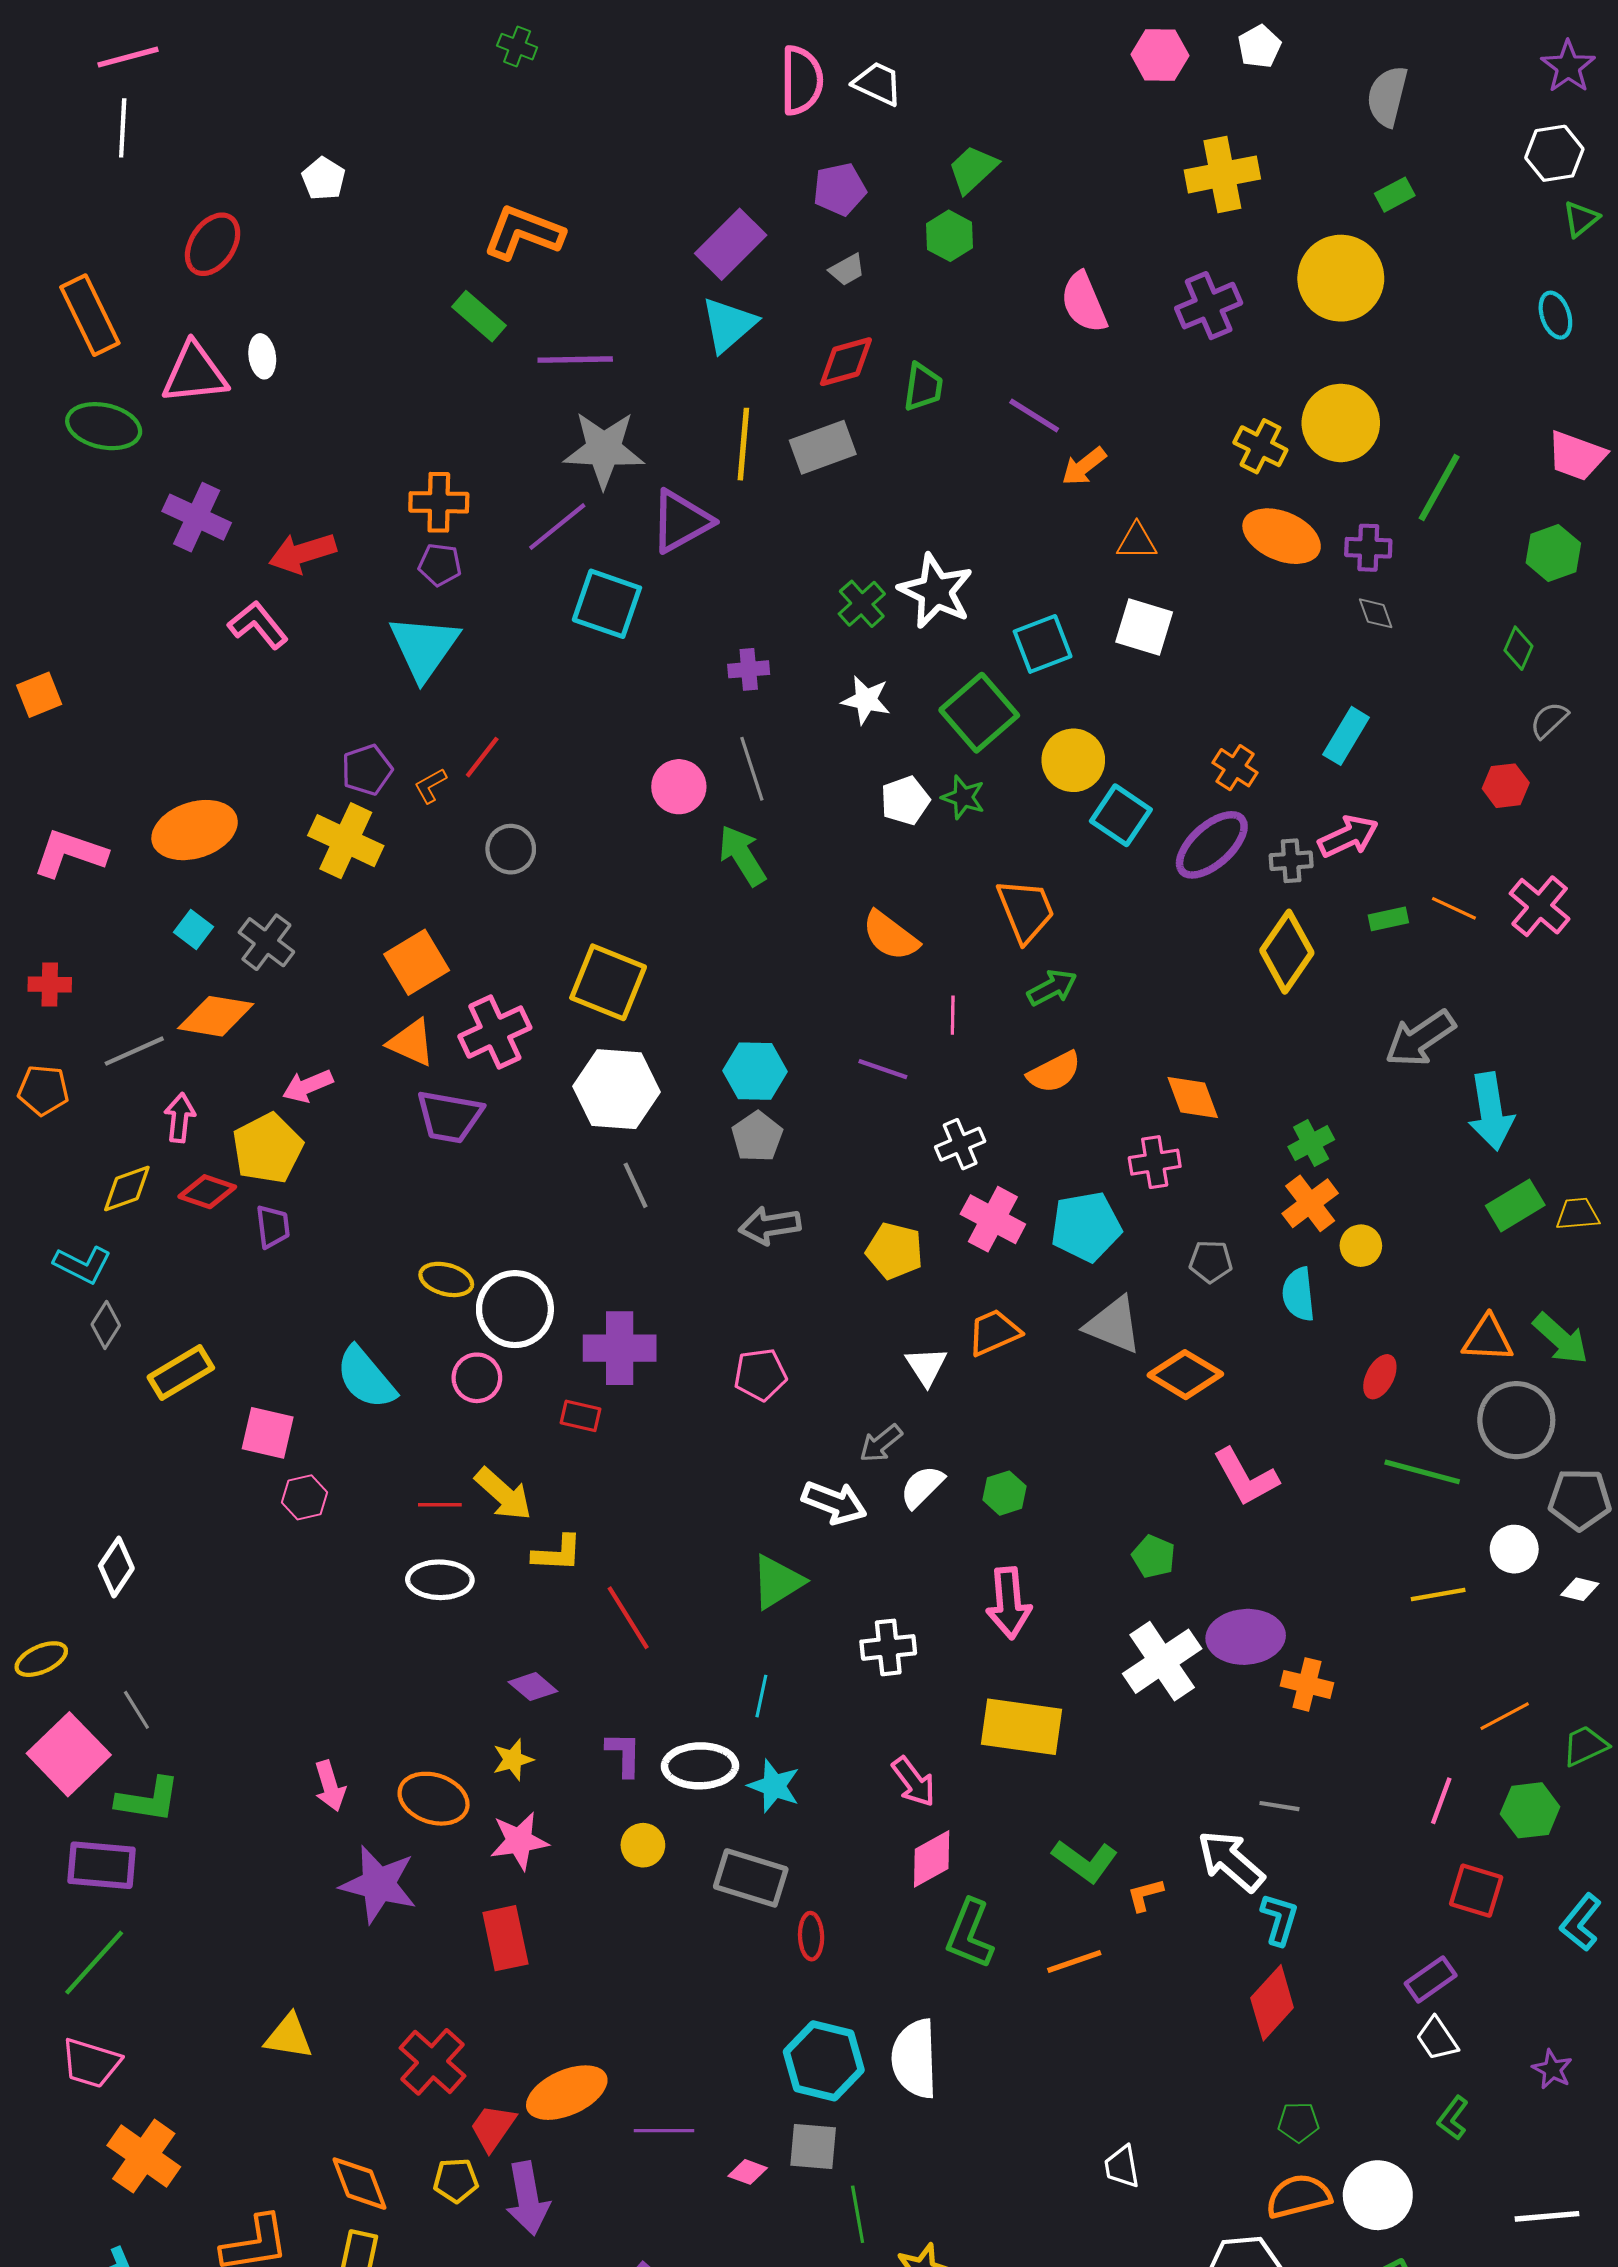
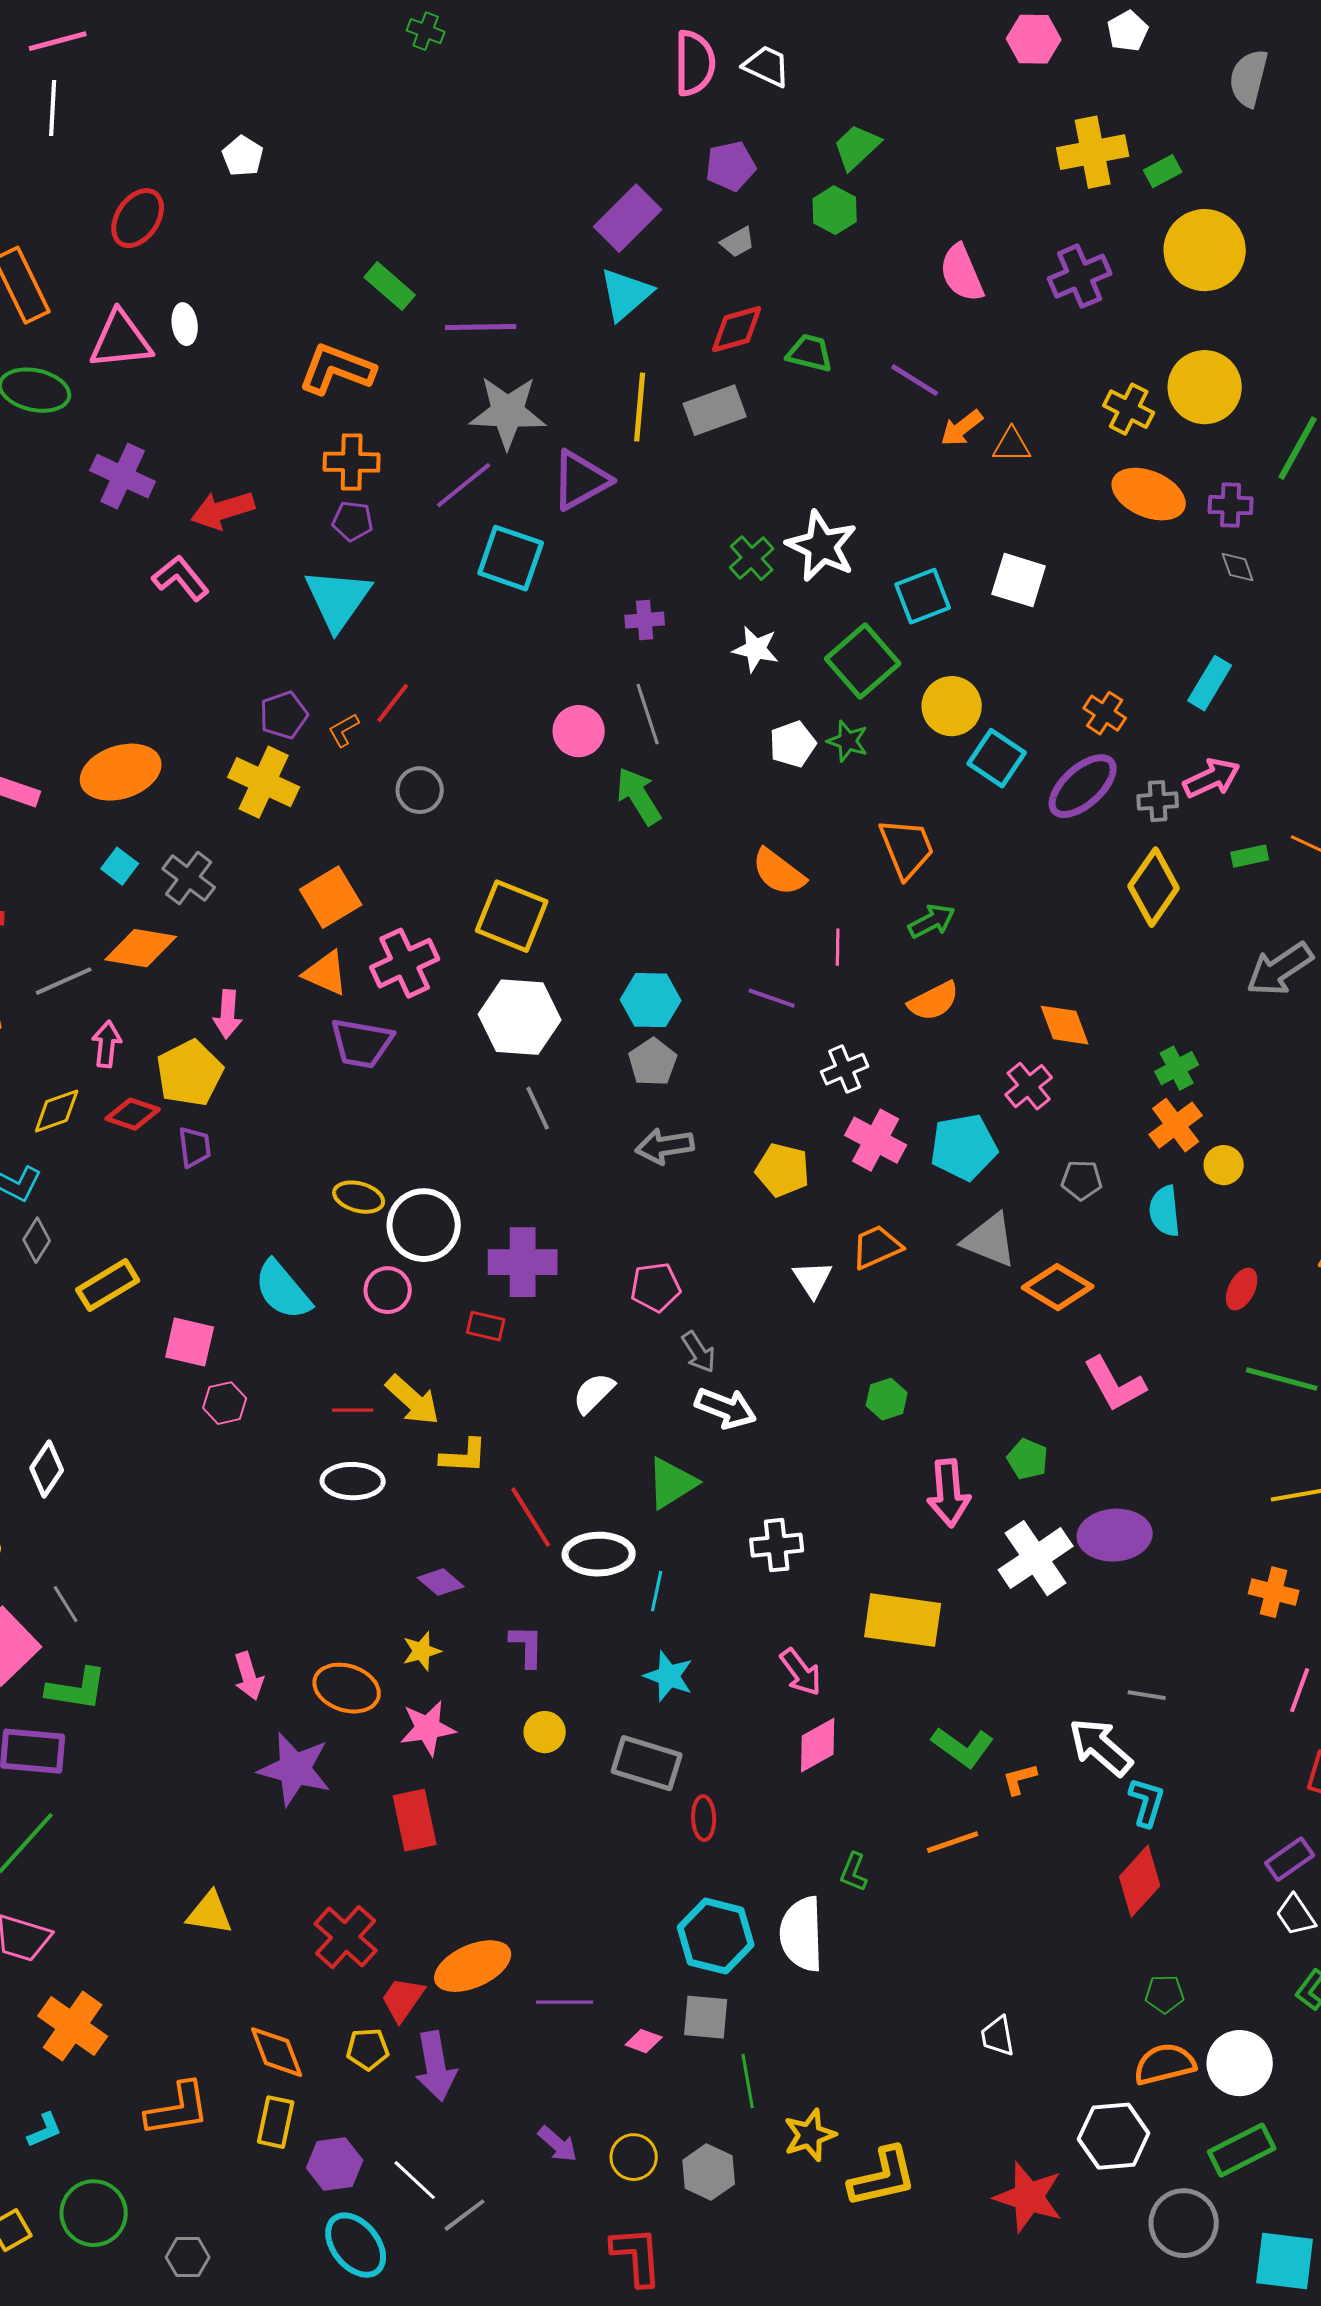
green rectangle: (1395, 195) -> (1163, 171), moved
orange L-shape: (523, 233) -> (337, 369), moved
green trapezoid: (923, 387) -> (810, 353), turned -84
orange triangle: (1137, 541) -> (1012, 445), moved
pink arrow: (308, 1086) -> (228, 1014), turned -63
pink cross: (1155, 1162) -> (1029, 1086), turned -30
gray arrow: (881, 1443) -> (699, 1352), moved, turned -84
white semicircle: (922, 1487) -> (594, 1393), moved
pink arrow: (1009, 1603) -> (949, 1493), moved
orange cross: (1307, 1684) -> (1274, 1592), moved
white ellipse: (700, 1766) -> (599, 1554), moved
green L-shape: (970, 1934) -> (854, 1872), moved, size x0.6

